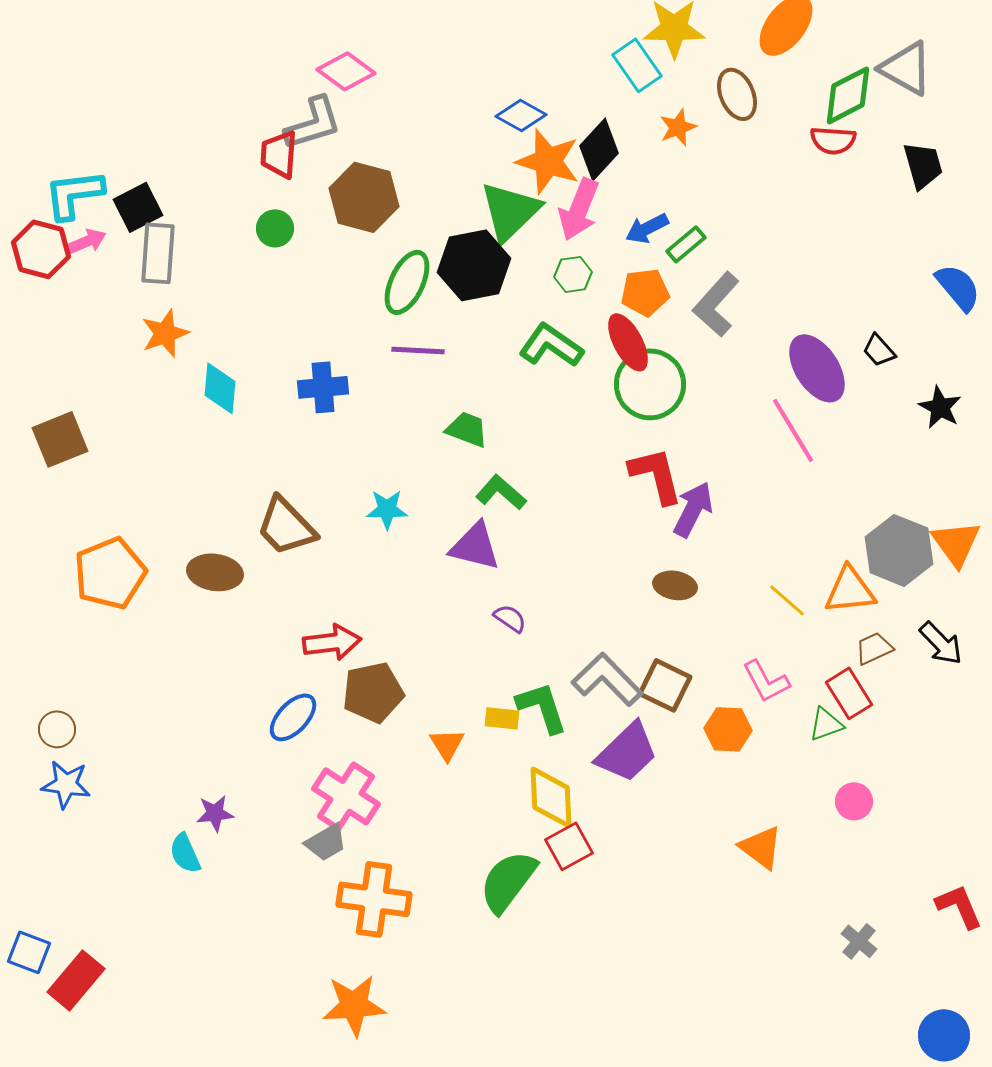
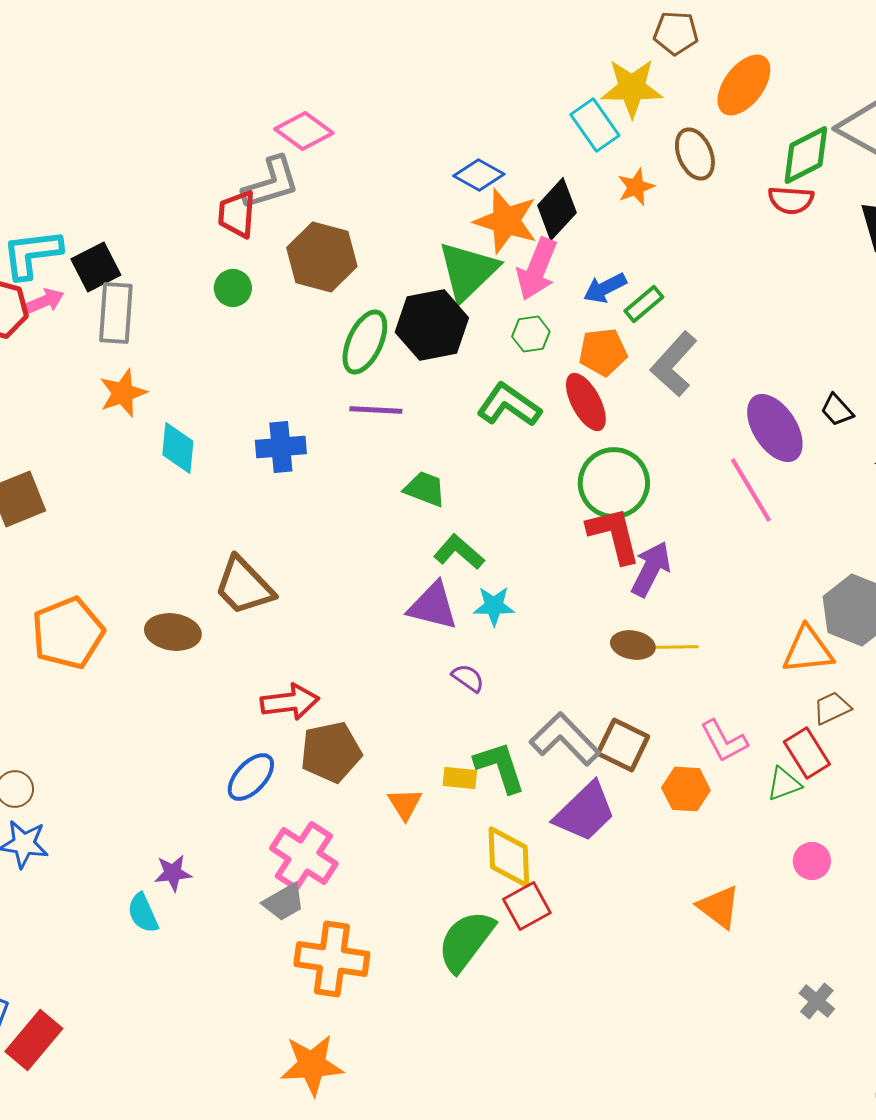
green circle: (650, 384) -> (614, 483), moved
cyan star: (387, 509) -> (494, 606), moved
yellow line: (787, 600) -> (677, 647), moved, turned -42

